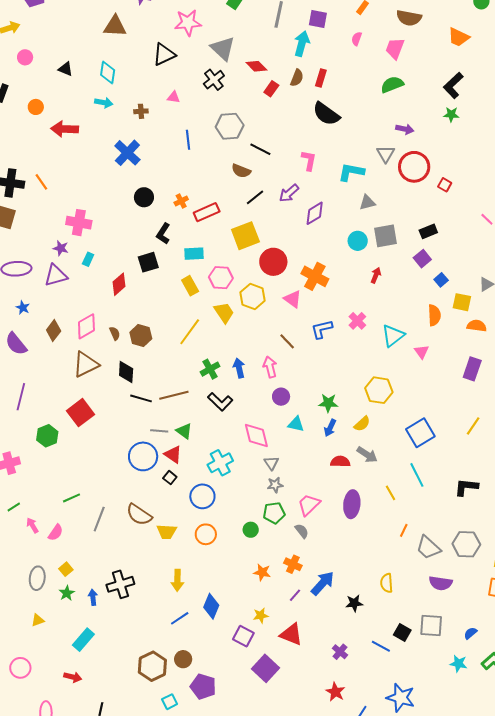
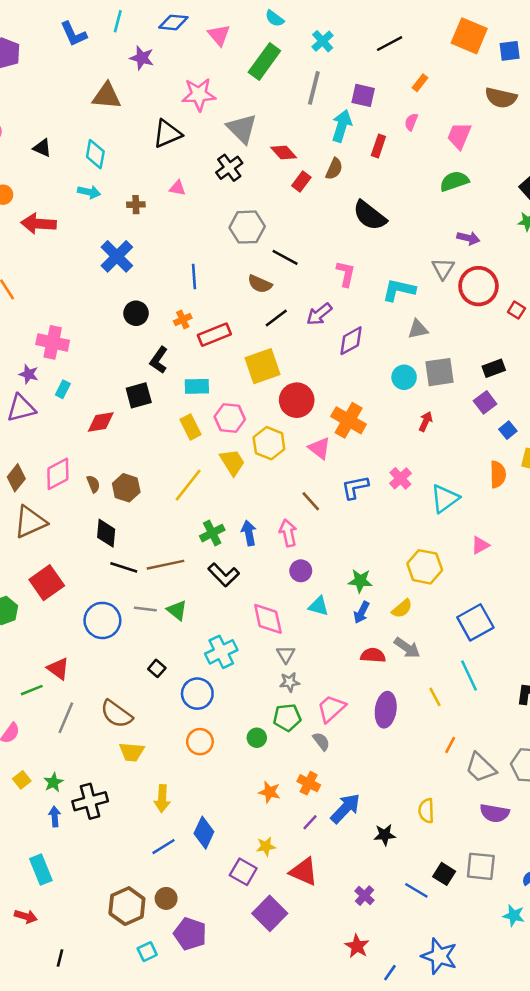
brown semicircle: (409, 18) -> (501, 98), moved
red rectangle: (321, 78) -> (378, 146), moved
blue line: (188, 140) -> (194, 276), moved
red diamond: (119, 284) -> (101, 422), turned 30
pink triangle: (422, 352) -> (480, 545), moved, turned 35
brown triangle: (86, 364) -> (30, 522), moved
red triangle: (173, 454) -> (58, 669), moved
blue circle: (143, 456) -> (102, 620), moved
yellow trapezoid: (167, 532) -> (132, 752), moved
green star: (67, 593) -> (53, 782), moved
cyan rectangle: (83, 640) -> (41, 870), turned -65

